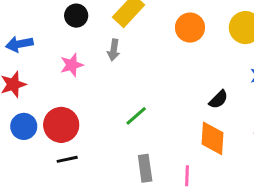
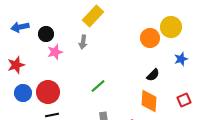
black circle: (76, 16) -> (46, 34), moved
orange circle: (190, 28) -> (150, 38), moved
blue arrow: (19, 44) -> (20, 27), moved

